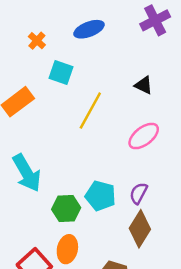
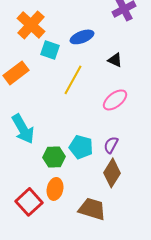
blue ellipse: (89, 29) -> (82, 37), moved
orange cross: (37, 41) -> (31, 25), size x2.0

